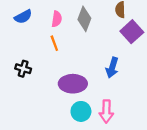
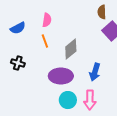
blue semicircle: (23, 17) -> (18, 28), moved
gray diamond: (84, 19) -> (71, 49), moved, turned 30
blue arrow: (112, 68) -> (95, 72), moved

